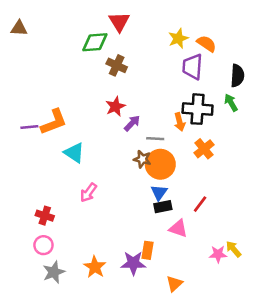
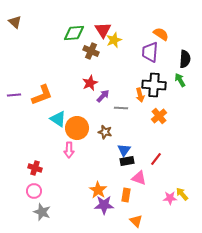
red triangle: (119, 22) -> (103, 30), moved
brown triangle: (19, 28) -> (15, 22), turned 40
yellow star: (178, 38) -> (114, 40), moved
purple line: (29, 127) -> (14, 95), moved
brown star: (142, 159) -> (105, 132), moved
orange circle: (160, 164) -> (77, 128), moved
pink arrow: (88, 193) -> (69, 150), turned -35
orange rectangle: (147, 250) -> (126, 195), moved
orange star: (95, 267) -> (98, 190), moved
gray star: (54, 272) -> (42, 212), turned -30
orange triangle: (174, 284) -> (136, 221), turned -32

